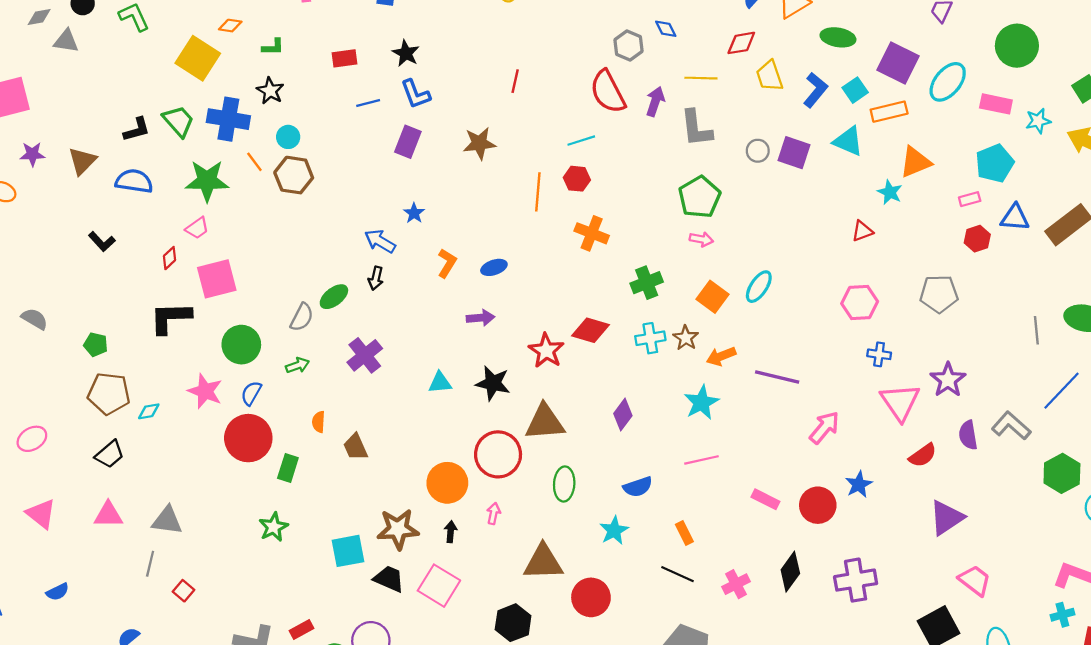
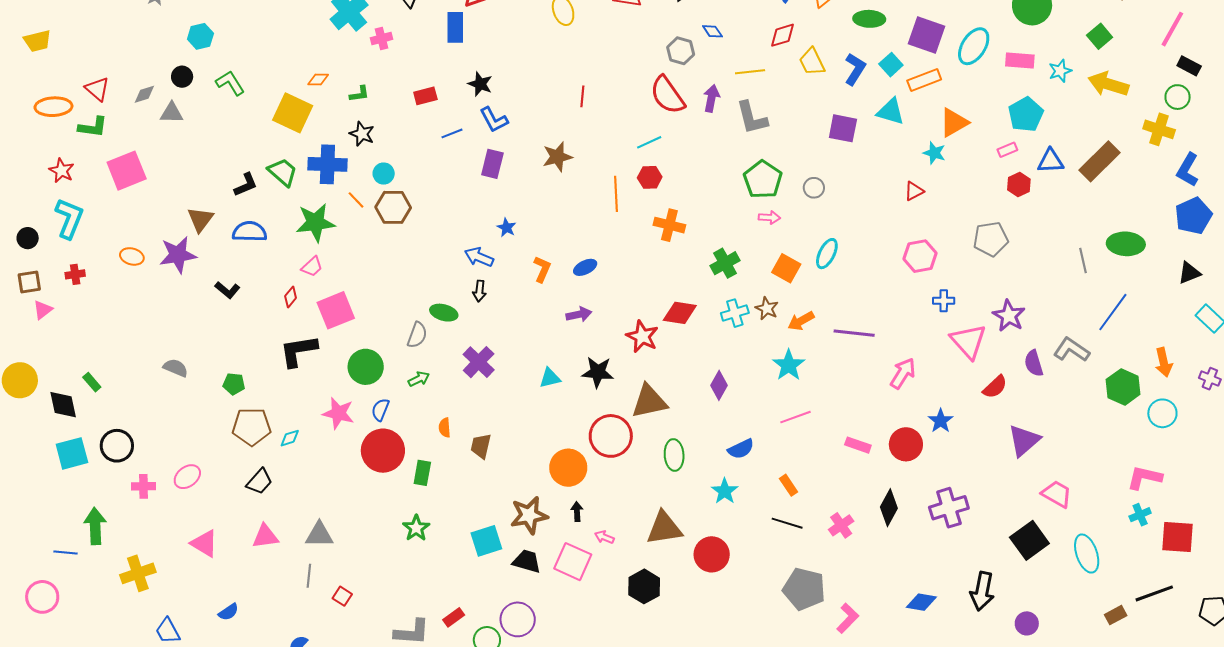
gray circle: (758, 151) -> (814, 188), moved
purple star: (32, 154) -> (178, 255), moved, size x1.6
green ellipse: (334, 297) -> (444, 313), turned 60
brown trapezoid: (355, 447) -> (481, 446), turned 44
pink arrow: (494, 513) -> (604, 537), moved, turned -72

